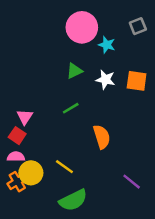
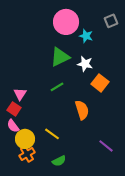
green triangle: (74, 71) -> (60, 57), size x1.5
orange square: (137, 81) -> (100, 83), moved, turned 30
pink semicircle: (16, 157) -> (13, 126), turned -128
orange cross: (17, 182) -> (27, 154), moved
green semicircle: (73, 200) -> (59, 161), size x0.6

